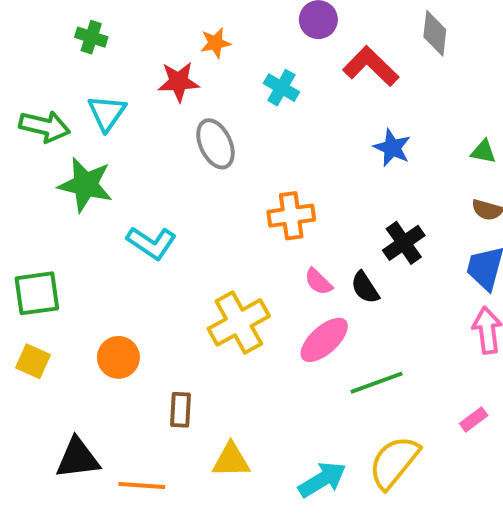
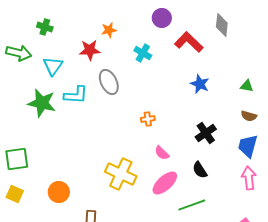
green arrow: (45, 126) -> (19, 53), moved
orange cross: (291, 216) -> (148, 119), size x0.6
cyan L-shape: (151, 243) -> (76, 95), moved, turned -30
black semicircle: (365, 288) -> (200, 170), moved
yellow cross: (239, 322) -> (121, 174), turned -36

